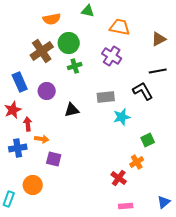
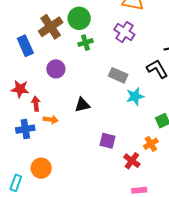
blue rectangle: (20, 82) -> (25, 46), moved
gray rectangle: (106, 97) -> (118, 75), turned 30
red star: (13, 110) -> (20, 89), turned 30
black triangle: (72, 110) -> (82, 105), moved
purple square: (54, 159) -> (108, 141), moved

